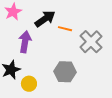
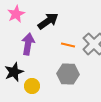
orange line: (65, 29) -> (68, 45), moved

